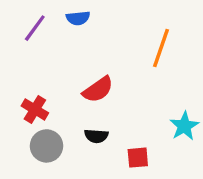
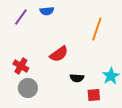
black semicircle: (96, 136) -> (77, 78), moved
red square: (138, 158) -> (94, 95), moved

